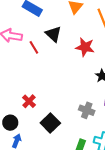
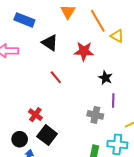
red line: (34, 47) -> (56, 77), moved
black square: (50, 123) -> (47, 135), moved

